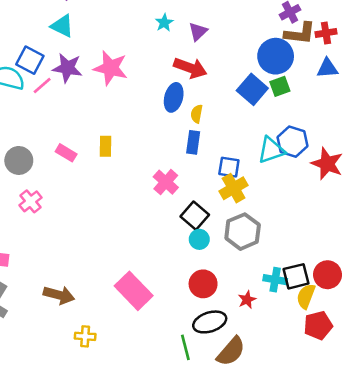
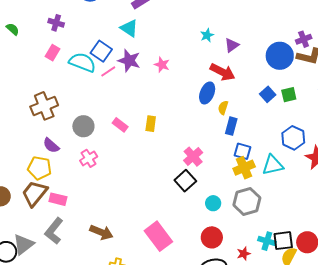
blue circle: (276, 56) -> (280, 56), moved
pink star: (111, 68) -> (162, 65), size x0.6
blue square: (252, 89) -> (268, 94), size x0.7
blue rectangle: (193, 142) -> (231, 126), moved
cyan triangle: (271, 150) -> (273, 165), moved
black square: (195, 216) -> (185, 181), moved

